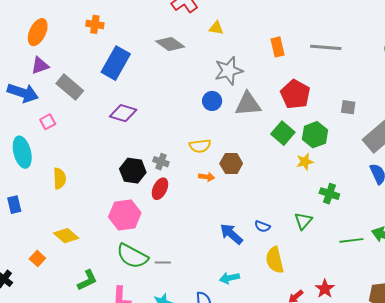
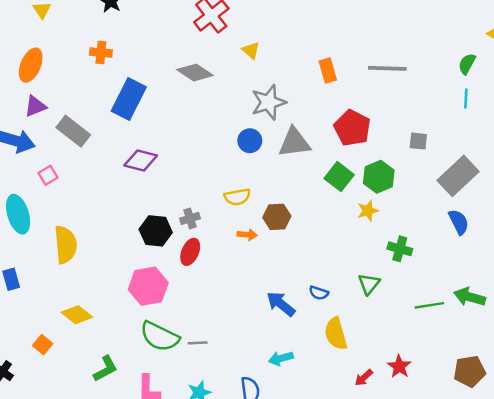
yellow triangle: (216, 28) -> (251, 50), turned 35
gray cross: (161, 162) -> (190, 218), turned -35
yellow semicircle: (59, 178) -> (66, 245), size x1.4

